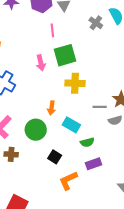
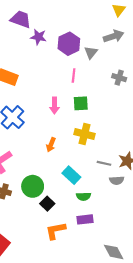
gray cross: (96, 23) -> (119, 78), turned -32
green square: (65, 55) -> (81, 103), size x0.7
orange arrow: (51, 108) -> (51, 145), moved
green circle: (36, 130) -> (33, 186), moved

